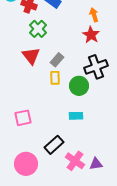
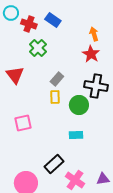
red triangle: (31, 56) -> (15, 75), moved
black cross: (96, 67) -> (96, 86), turned 30
pink square: (23, 118) -> (23, 123), moved
purple triangle: (96, 164) -> (103, 179), moved

